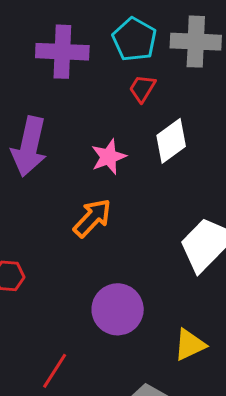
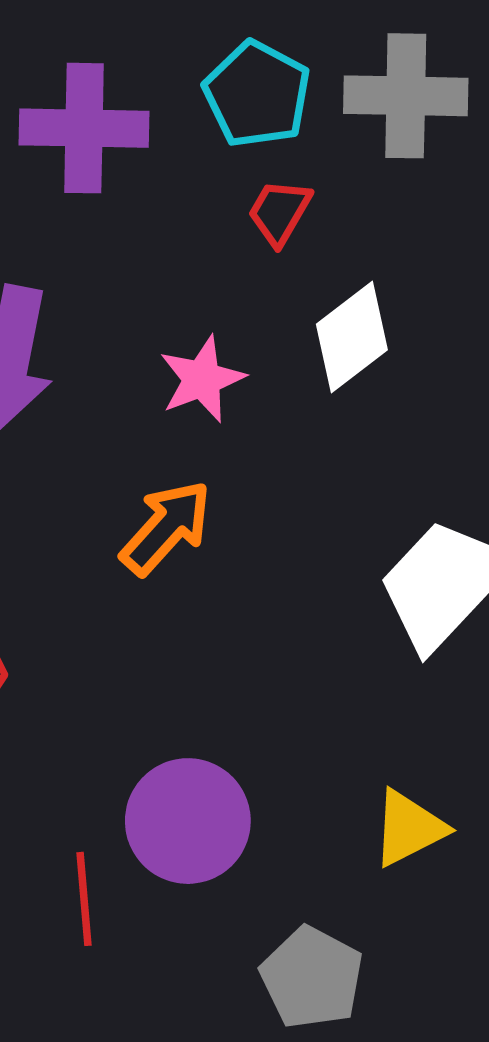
purple circle: (118, 309) -> (188, 821), moved
red line: (55, 371) -> (84, 899), turned -36

